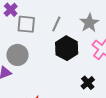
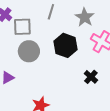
gray line: (56, 24) -> (51, 12), moved
gray circle: (17, 55) -> (29, 51), moved

